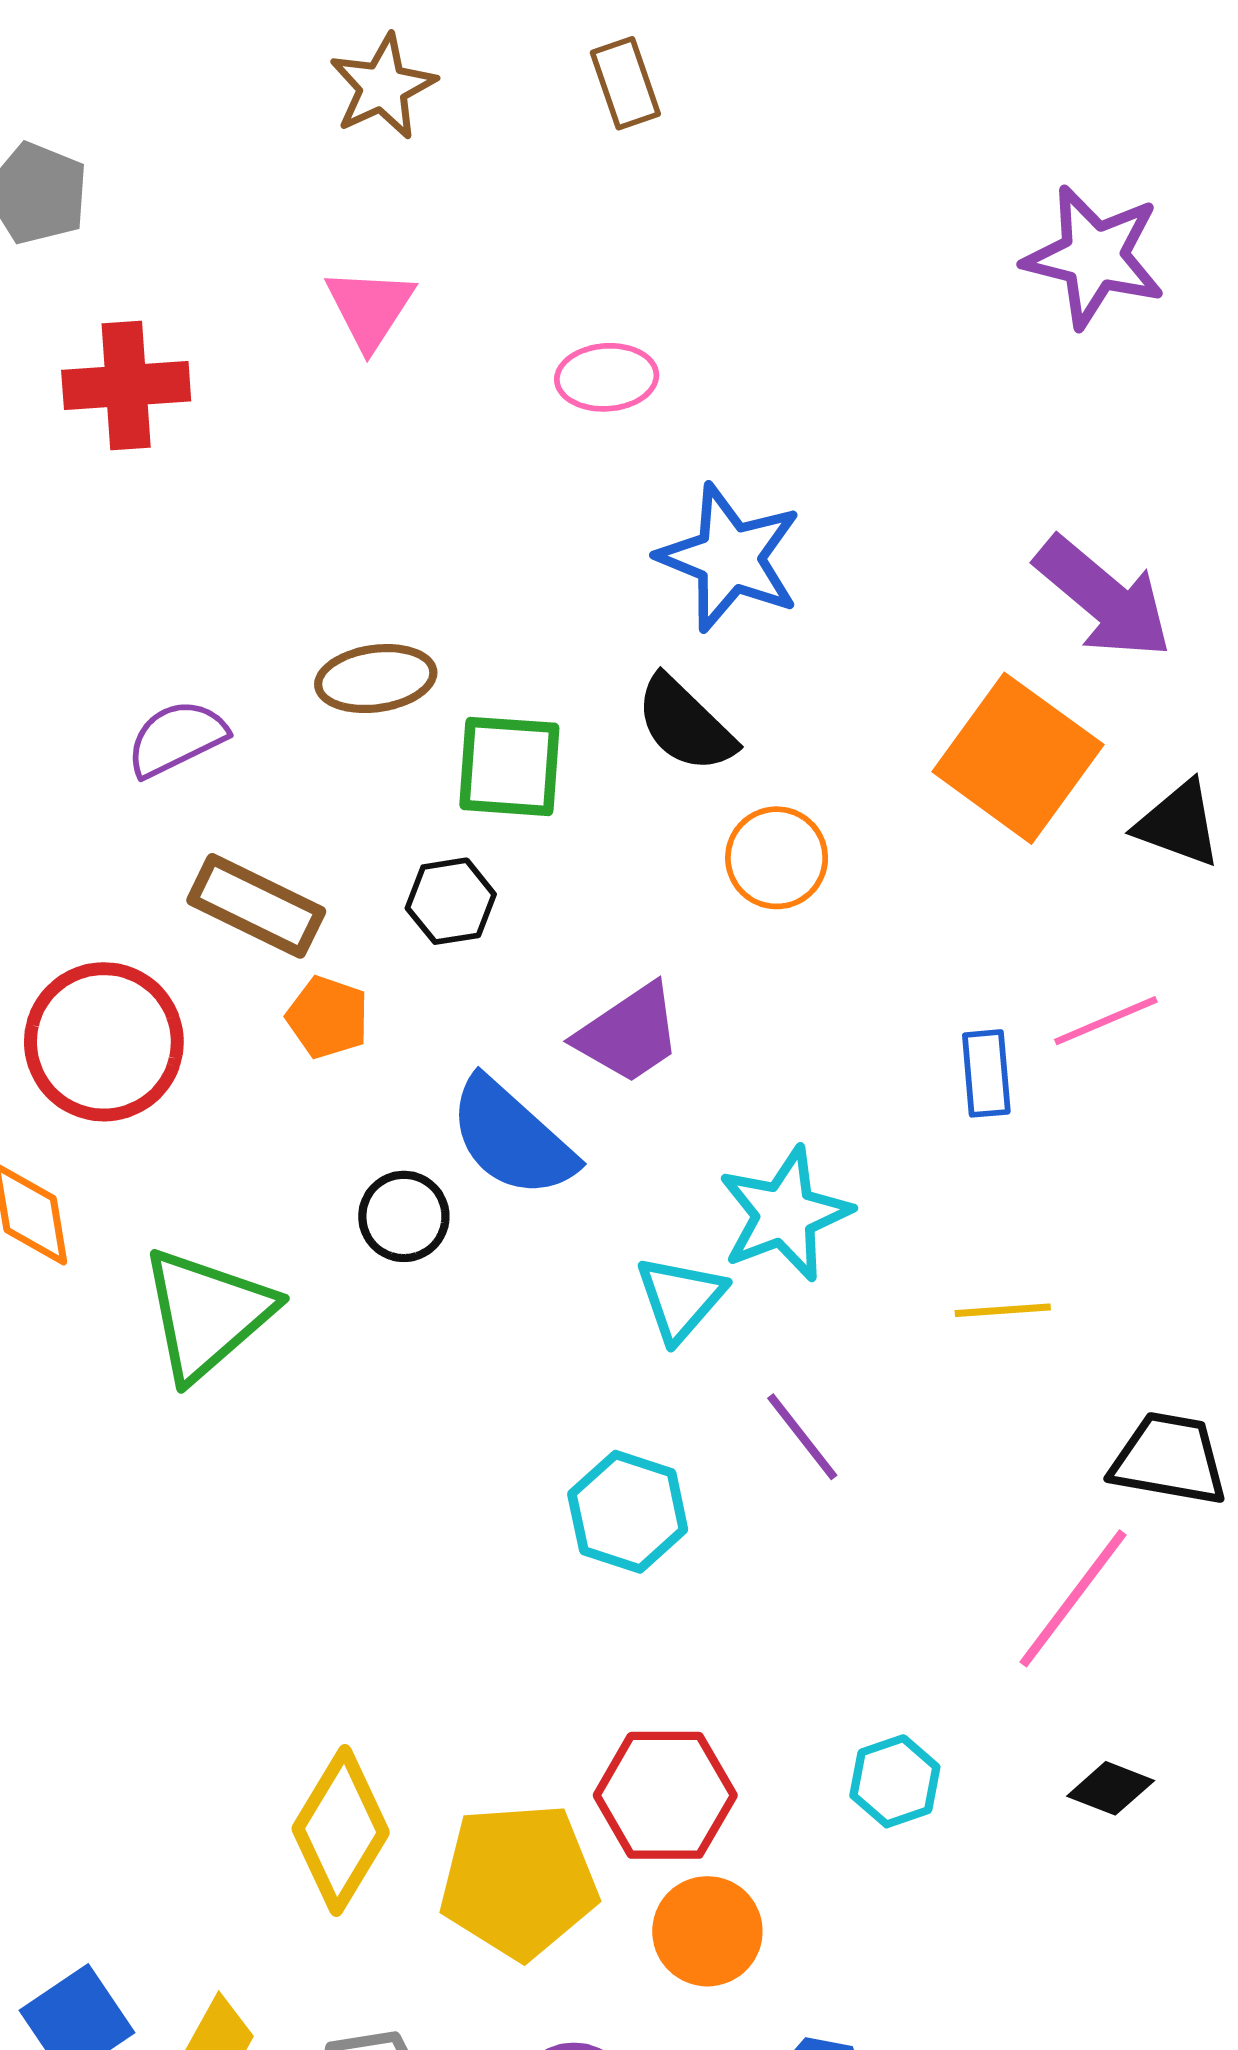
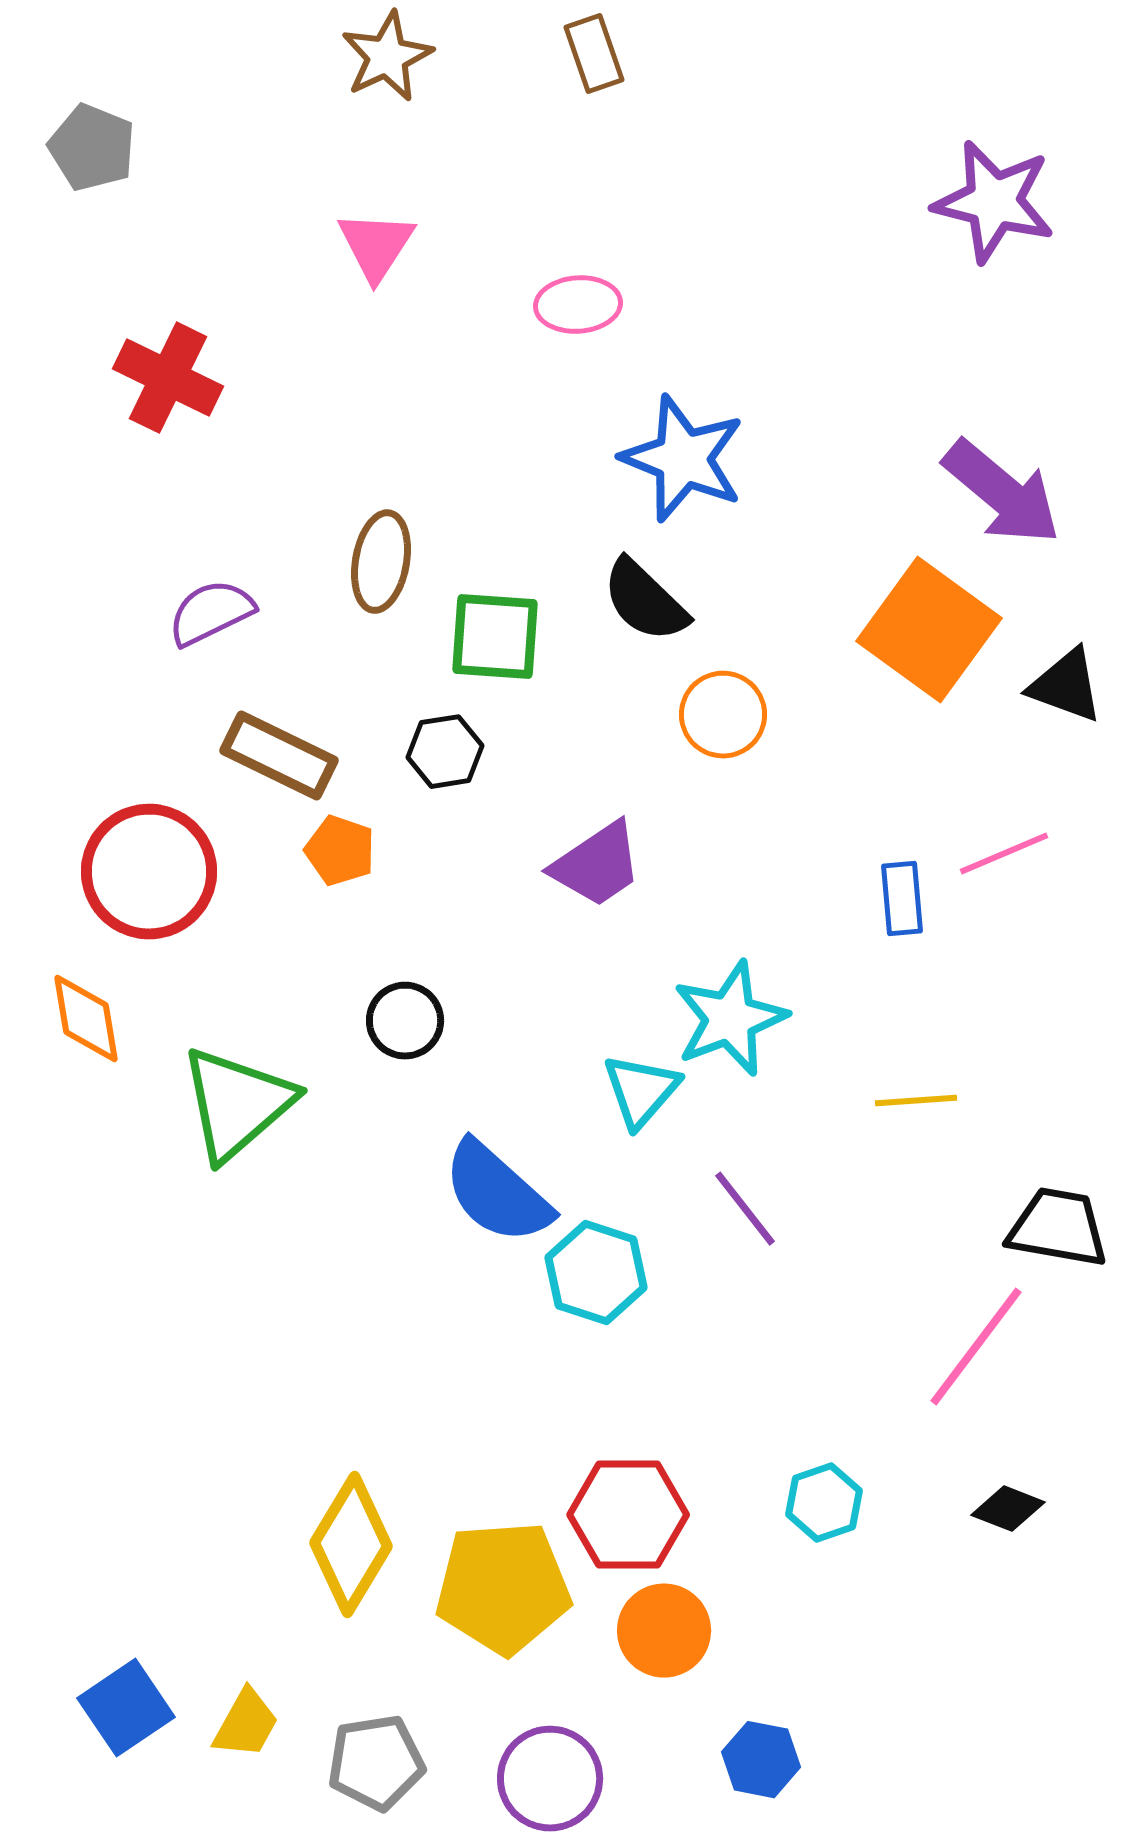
red cross: (126, 386) -> (168, 378), moved, turned 30
brown ellipse: (376, 679) -> (381, 562), turned -72
blue semicircle: (512, 1138) -> (497, 1193), moved

